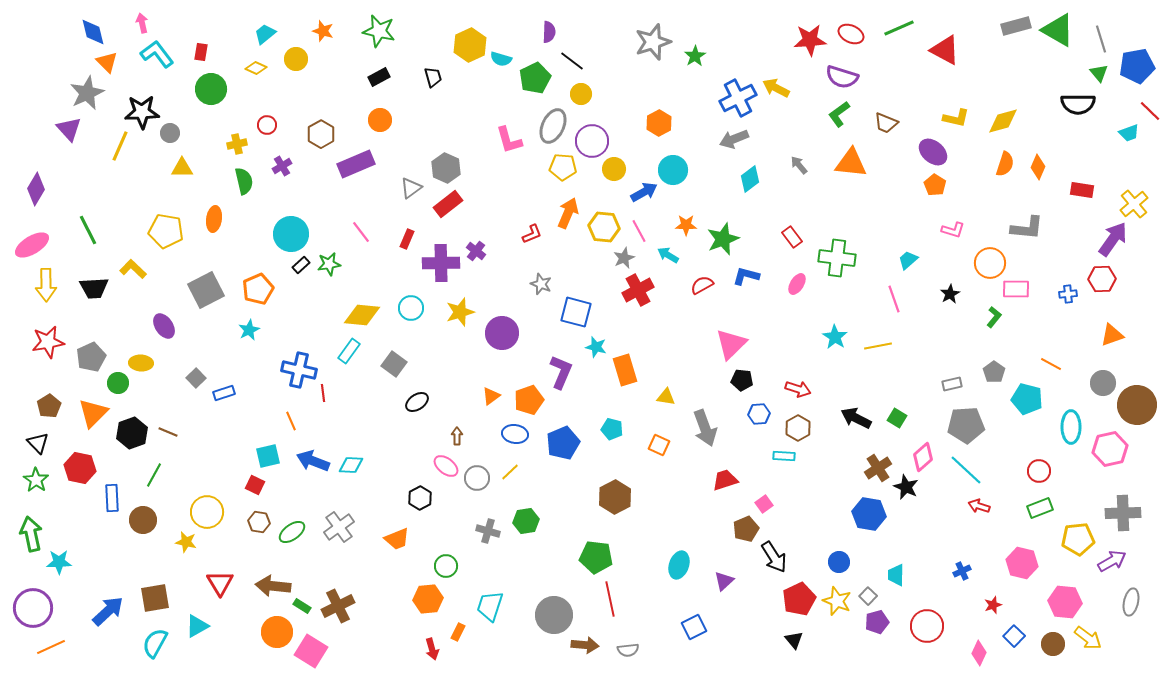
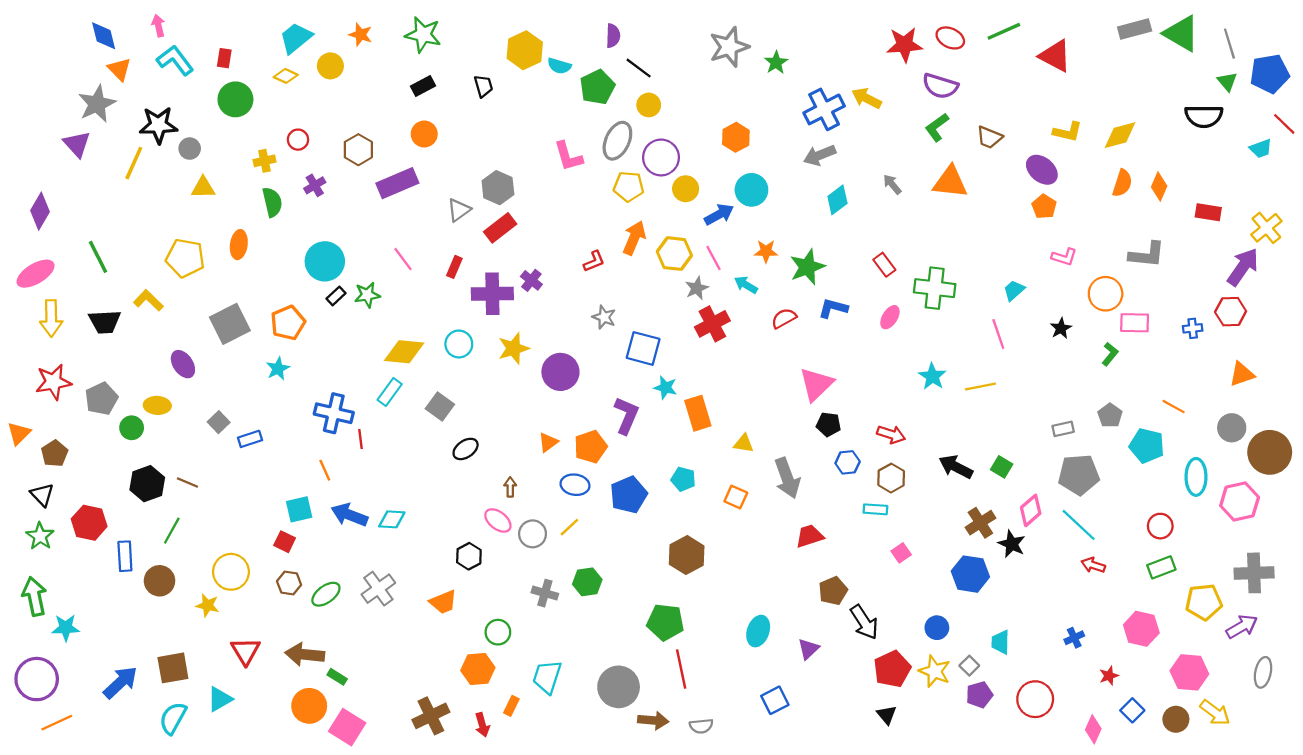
cyan trapezoid: (265, 34) -> (296, 38), size x1.4
orange triangle: (93, 413) -> (19, 433), moved, size x0.7
pink square: (764, 504) -> (901, 553), moved
brown cross: (338, 606) -> (431, 716), moved

